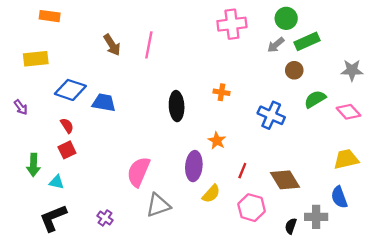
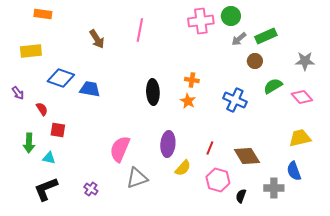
green circle: (286, 18) -> (231, 16), moved
pink line: (149, 45) -> (140, 30), moved
red semicircle: (67, 126) -> (42, 109), moved
orange star: (217, 141) -> (188, 101), moved
red square: (67, 150) -> (58, 130), turned 35
black semicircle: (291, 226) -> (241, 196), moved

